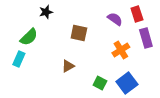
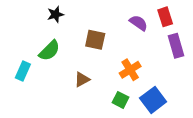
green semicircle: (29, 37) -> (49, 51), moved
orange cross: (121, 50) -> (130, 70), moved

